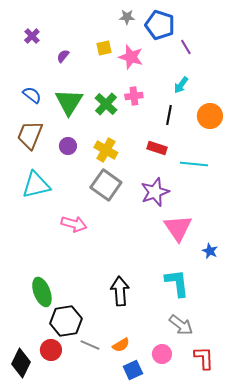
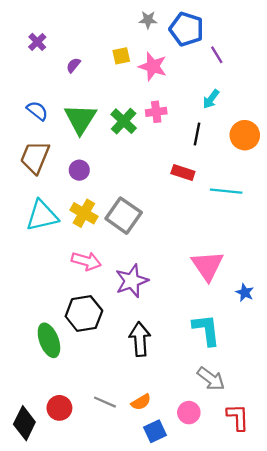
yellow cross: (106, 150) -> (84, 213), moved
purple star: (155, 192) -> (132, 281), moved
black hexagon: (66, 321) -> (84, 313), moved

